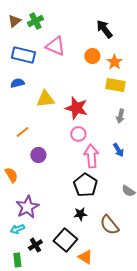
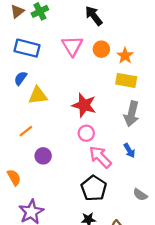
black arrow: (104, 29) -> (94, 16), moved
pink triangle: (55, 46) -> (72, 46), moved, turned 35
blue semicircle: (17, 83) -> (20, 78), turned -40
yellow triangle: (45, 99) -> (38, 95), moved
gray arrow: (120, 116) -> (132, 114), size x1.6
pink arrow: (91, 156) -> (100, 157), turned -40

